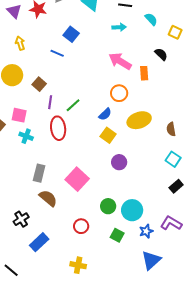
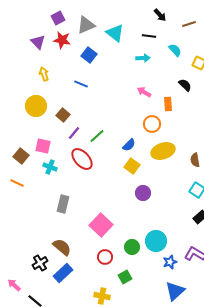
blue square: (71, 34) -> (89, 55), moved
pink arrow: (120, 61) -> (144, 92), size x0.6
orange circle: (119, 93) -> (152, 124), moved
purple line: (50, 102) -> (74, 133), turned 32
red ellipse: (58, 128) -> (82, 159), turned -35
pink square: (77, 179) -> (101, 225), moved
brown semicircle: (48, 198) -> (62, 247), moved
green circle: (108, 206) -> (132, 247), moved
black cross: (21, 219) -> (40, 263), moved
green square: (117, 235) -> (125, 277), moved, turned 32

